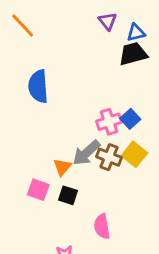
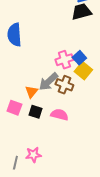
yellow square: (134, 154) -> (83, 71), moved
pink semicircle: (102, 226) -> (59, 115), moved, turned 114

